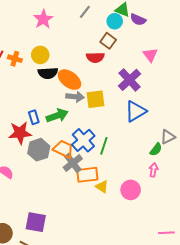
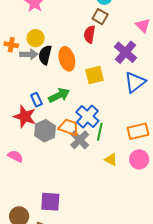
red semicircle: (95, 57) -> (90, 34), turned 108
black semicircle: (48, 73) -> (45, 55), turned 114
orange ellipse: (69, 80) -> (67, 59), turned 45
gray arrow: (75, 97) -> (29, 54), moved
red star: (20, 133) -> (25, 117), turned 30
green line: (104, 146) -> (100, 132), moved
orange rectangle: (87, 175) -> (138, 131), moved

